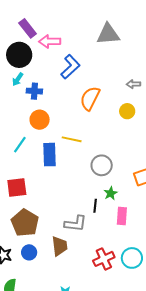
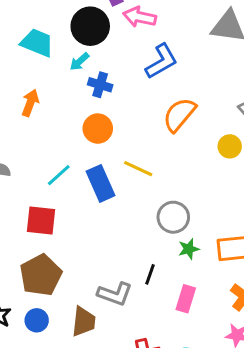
cyan line: (20, 145) -> (59, 175), moved
blue rectangle: (50, 155) -> (100, 183), turned -35
green star: (111, 193) -> (189, 249), moved

